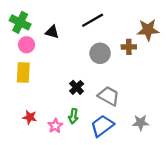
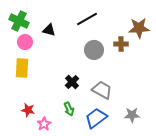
green arrow: (73, 116) -> (69, 109), turned -32
pink star: (55, 126) -> (44, 124), moved

